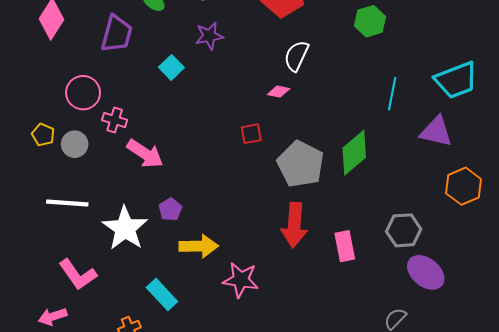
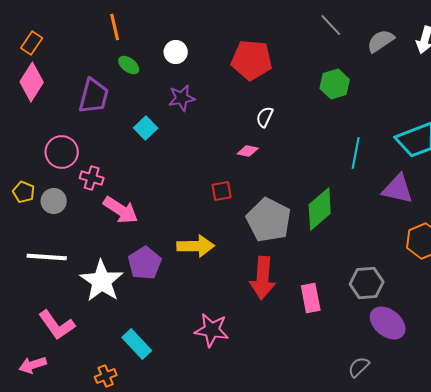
white semicircle: (296, 56) -> (265, 117), size x0.7
purple pentagon: (170, 209) -> (145, 263), size x1.5
yellow arrow: (199, 246) -> (196, 246), moved

